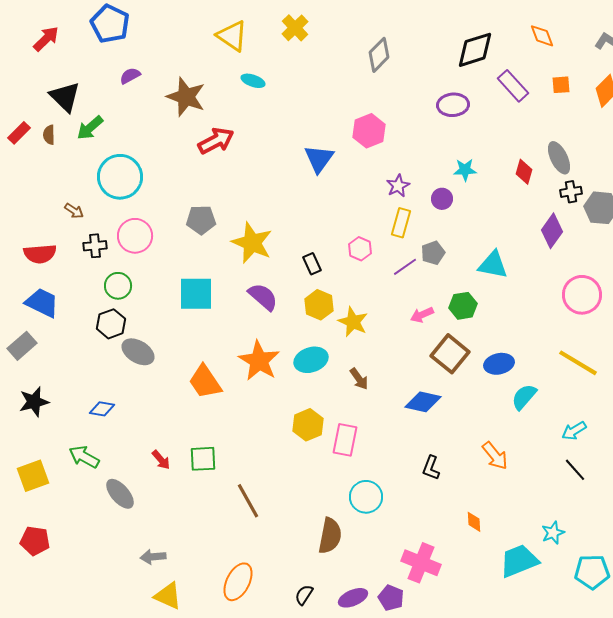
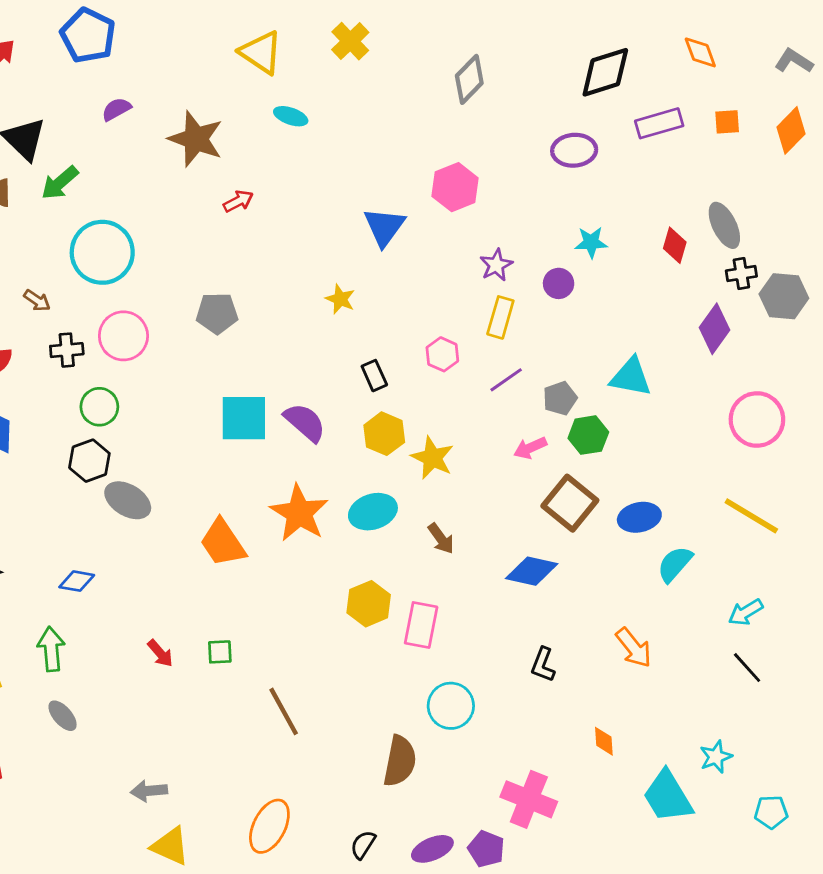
purple rectangle: (513, 86) -> (659, 123), turned -64
red arrow: (216, 141) -> (238, 201), size x0.6
yellow star: (252, 243) -> (340, 299), moved, size x0.5
gray pentagon: (433, 253) -> (560, 398), moved
cyan square: (196, 294) -> (244, 418), moved
green arrow: (84, 457) -> (51, 649), turned 56
green square: (203, 459) -> (220, 652), size x0.7
gray ellipse: (120, 494) -> (63, 716), moved, size x0.7
cyan trapezoid: (519, 561) -> (668, 796), turned -99
cyan pentagon: (592, 572) -> (771, 812), size x0.7

